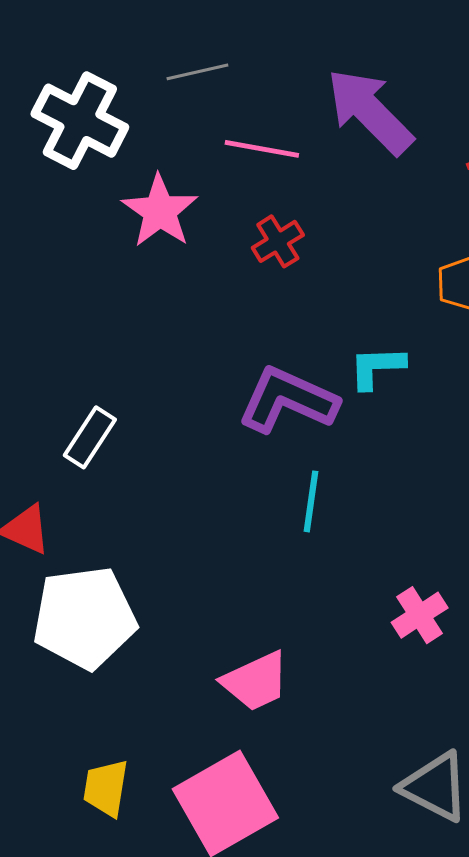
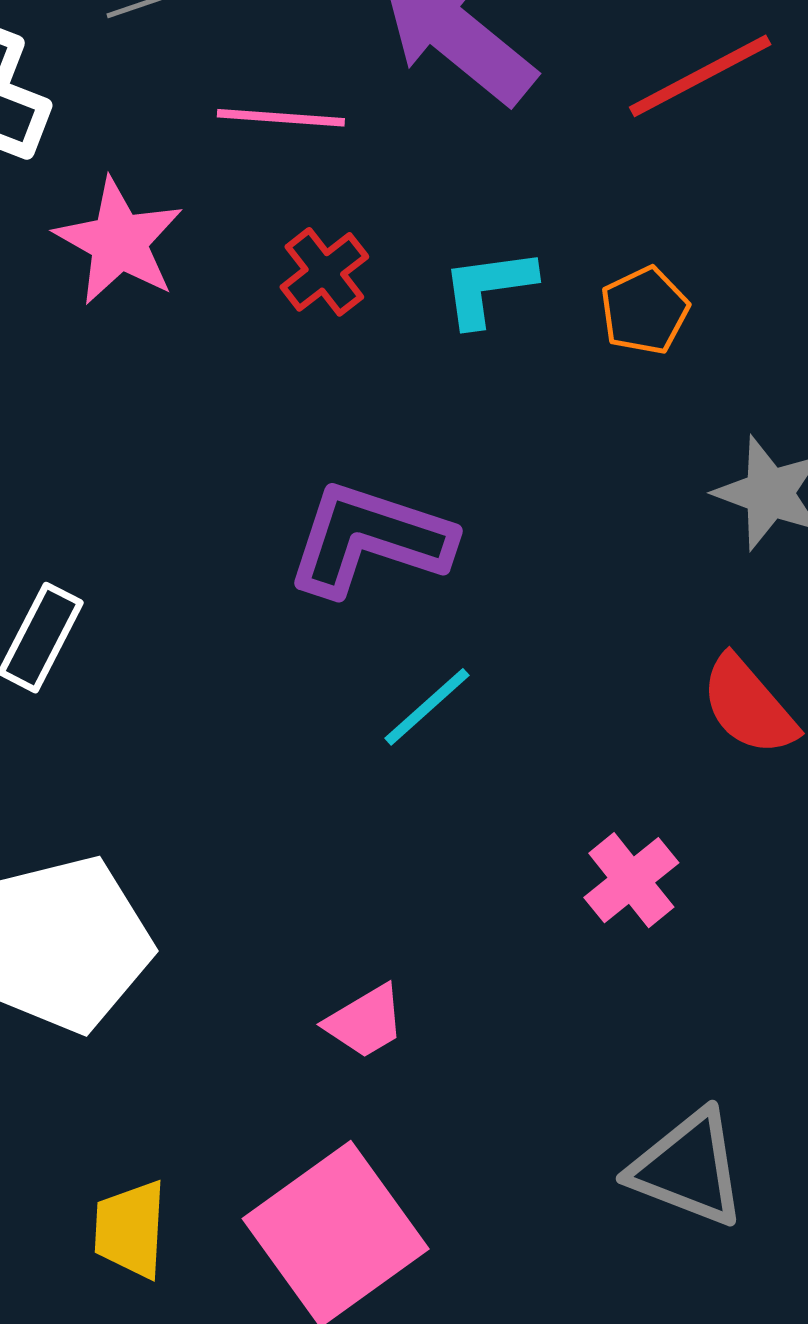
cyan L-shape: (377, 367) -> (488, 287), moved
cyan line: (311, 501) -> (427, 707), turned 46
pink trapezoid: (256, 681) -> (365, 1022), size x0.7

